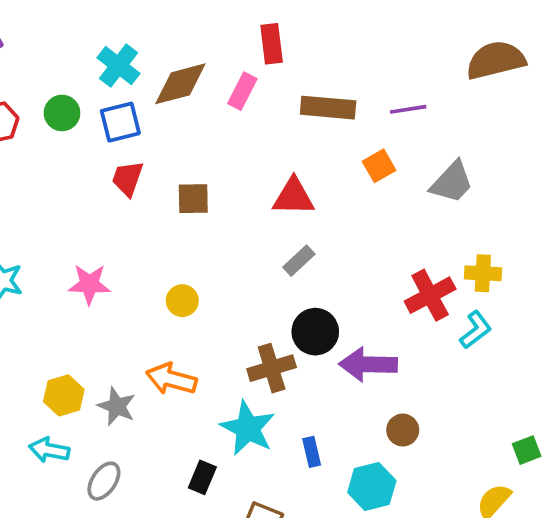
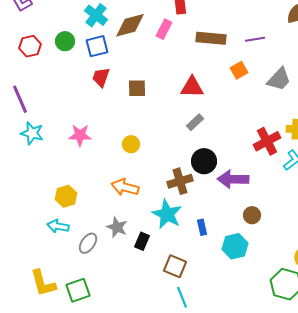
gray star: (117, 406) -> (117, 227), moved

